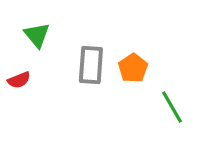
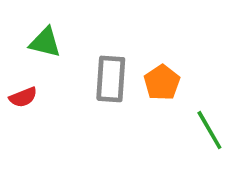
green triangle: (37, 35) -> (45, 42), turned -36

